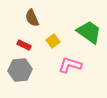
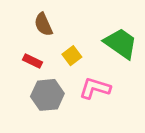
gray hexagon: (20, 70) -> (47, 95), moved

